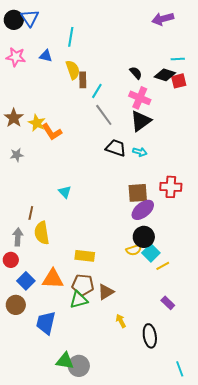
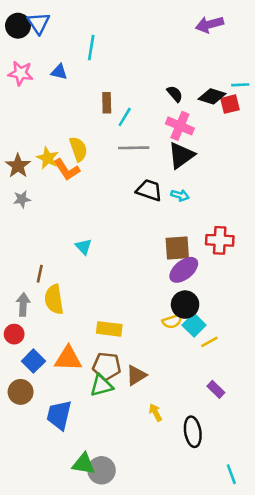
cyan line: (178, 59) -> (240, 85), moved
yellow semicircle: (73, 70) -> (78, 149), moved
gray line: (104, 115) -> (134, 148), turned -55
brown star: (14, 118) -> (18, 166), moved

